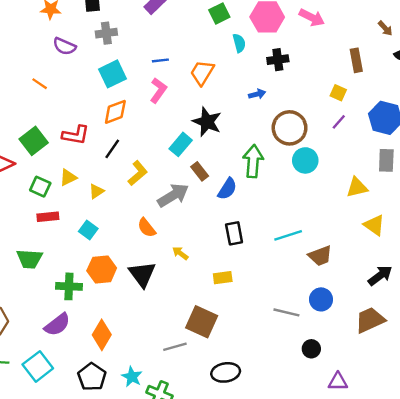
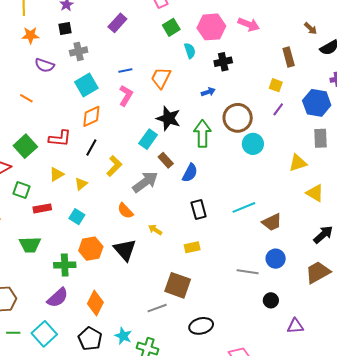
green arrow: (253, 161) -> (202, 134), moved
green square: (40, 187) -> (21, 190), moved

